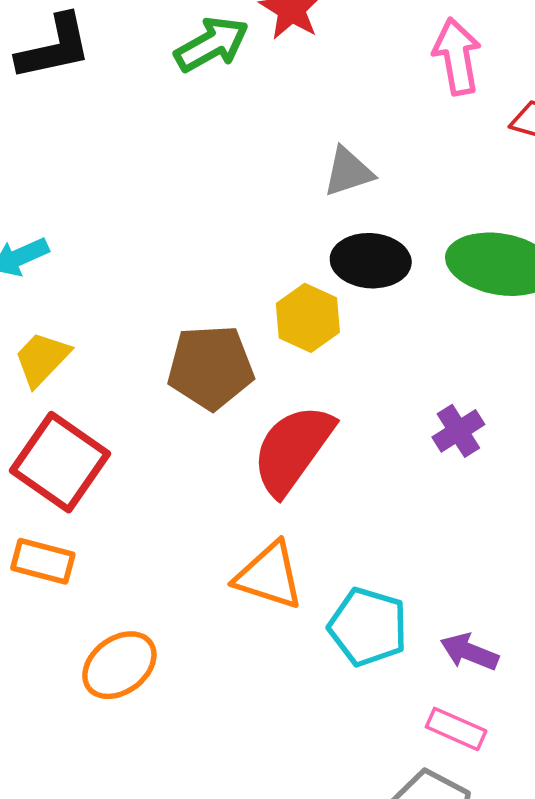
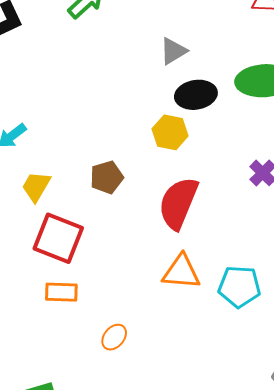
brown pentagon: (211, 367) -> (107, 177), moved, size x0.7
orange ellipse: (119, 665) -> (114, 337), size x0.7

